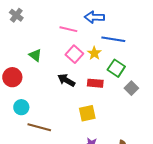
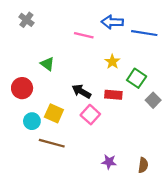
blue line: (113, 39) -> (144, 33), moved
pink square: (74, 54) -> (90, 115), moved
yellow square: (87, 113) -> (54, 113), moved, turned 36

